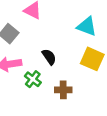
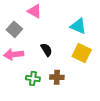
green cross: (33, 79) -> (33, 78), moved, turned -32

